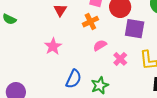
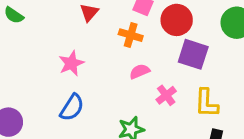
orange cross: (90, 22) -> (131, 35), turned 35
blue semicircle: (74, 79) -> (72, 108), moved

